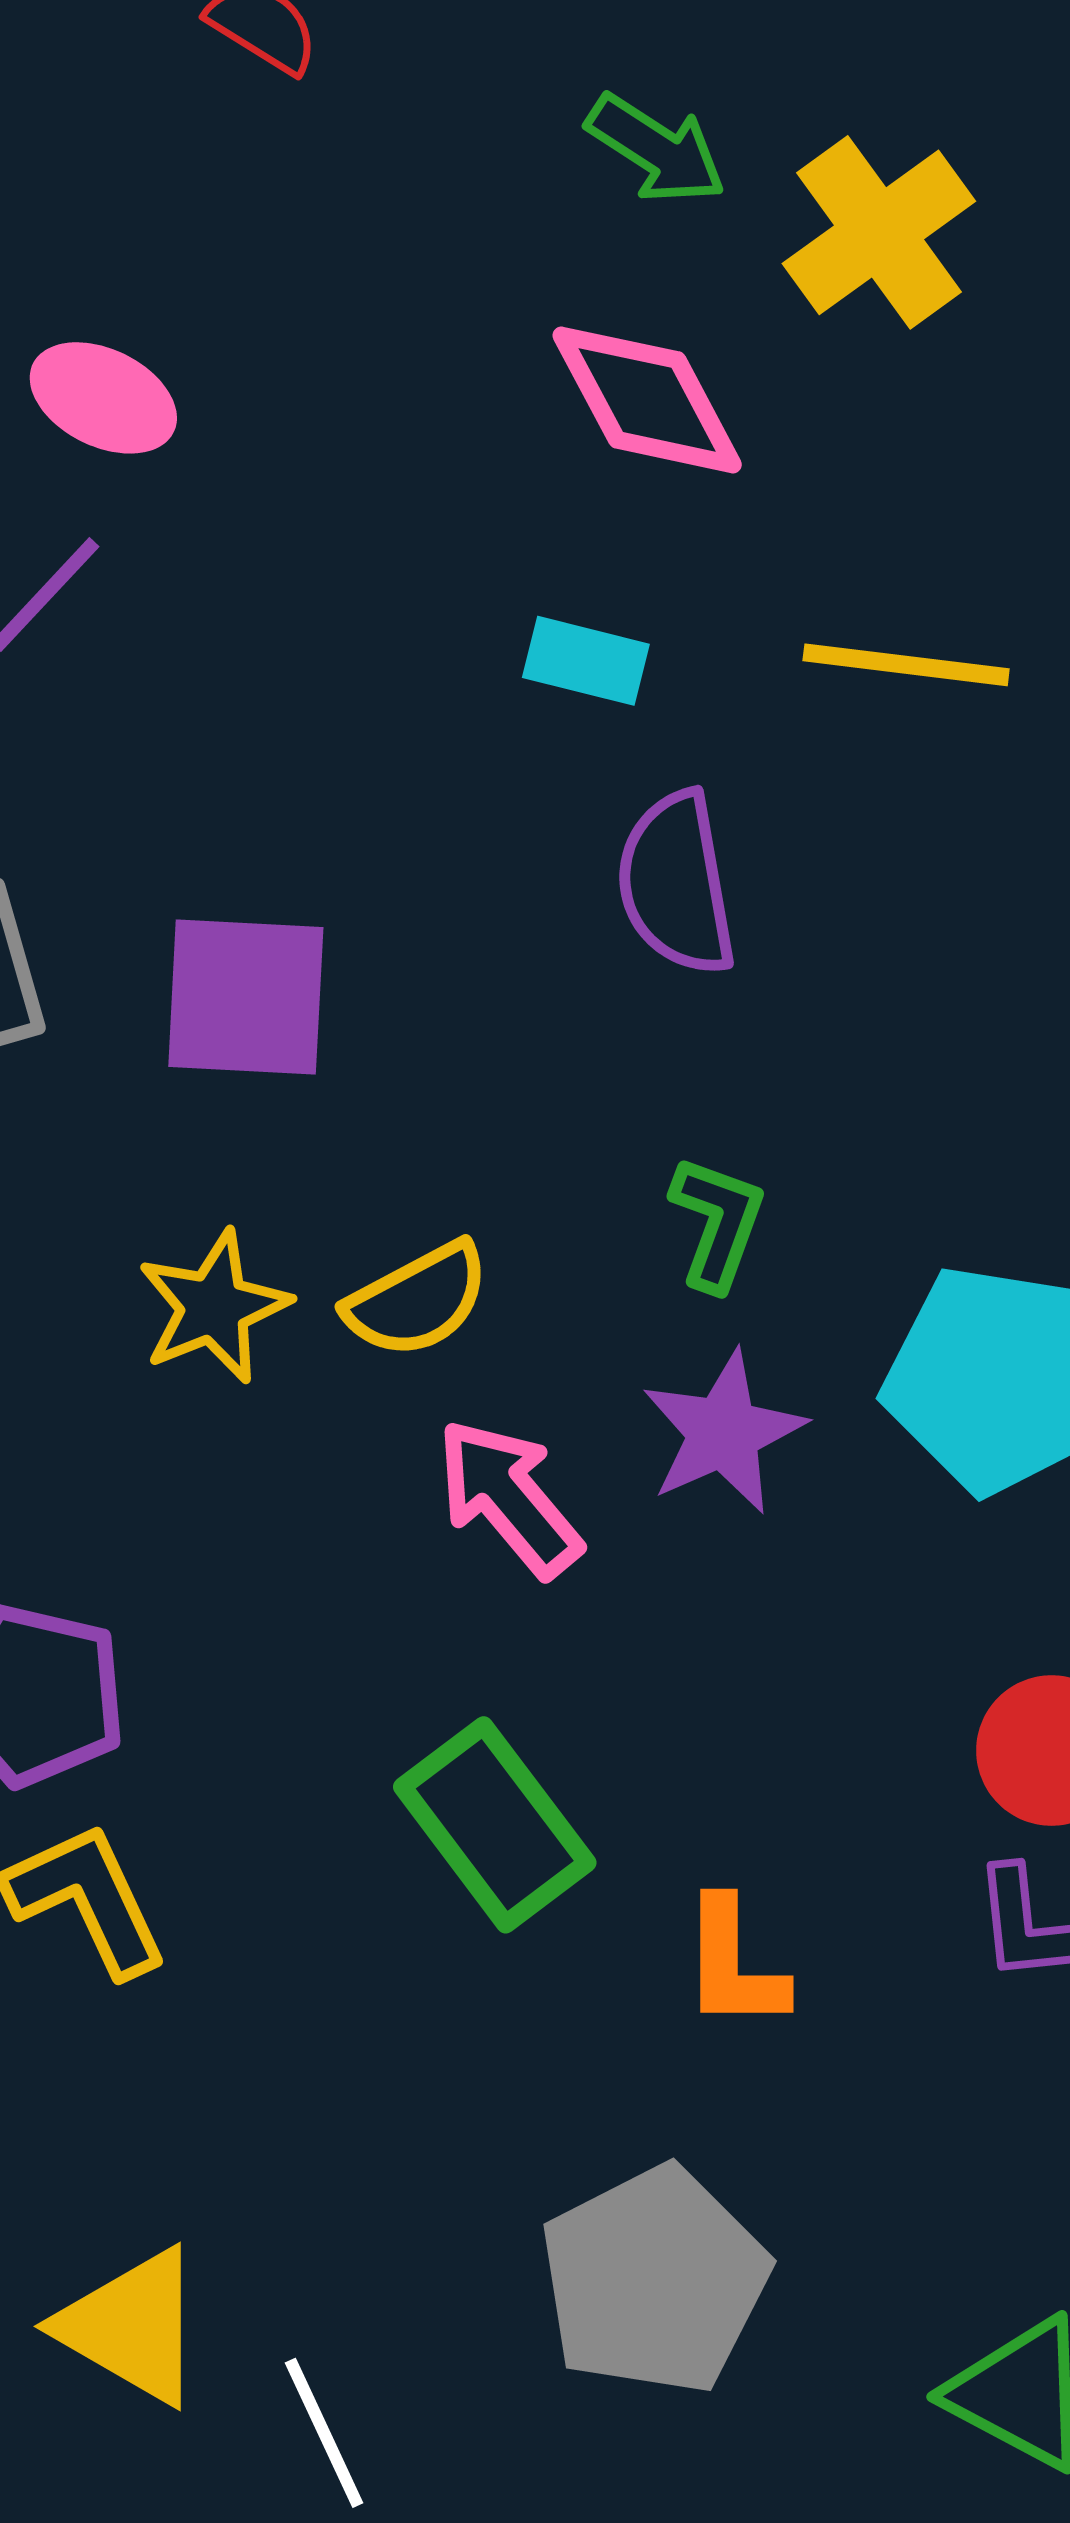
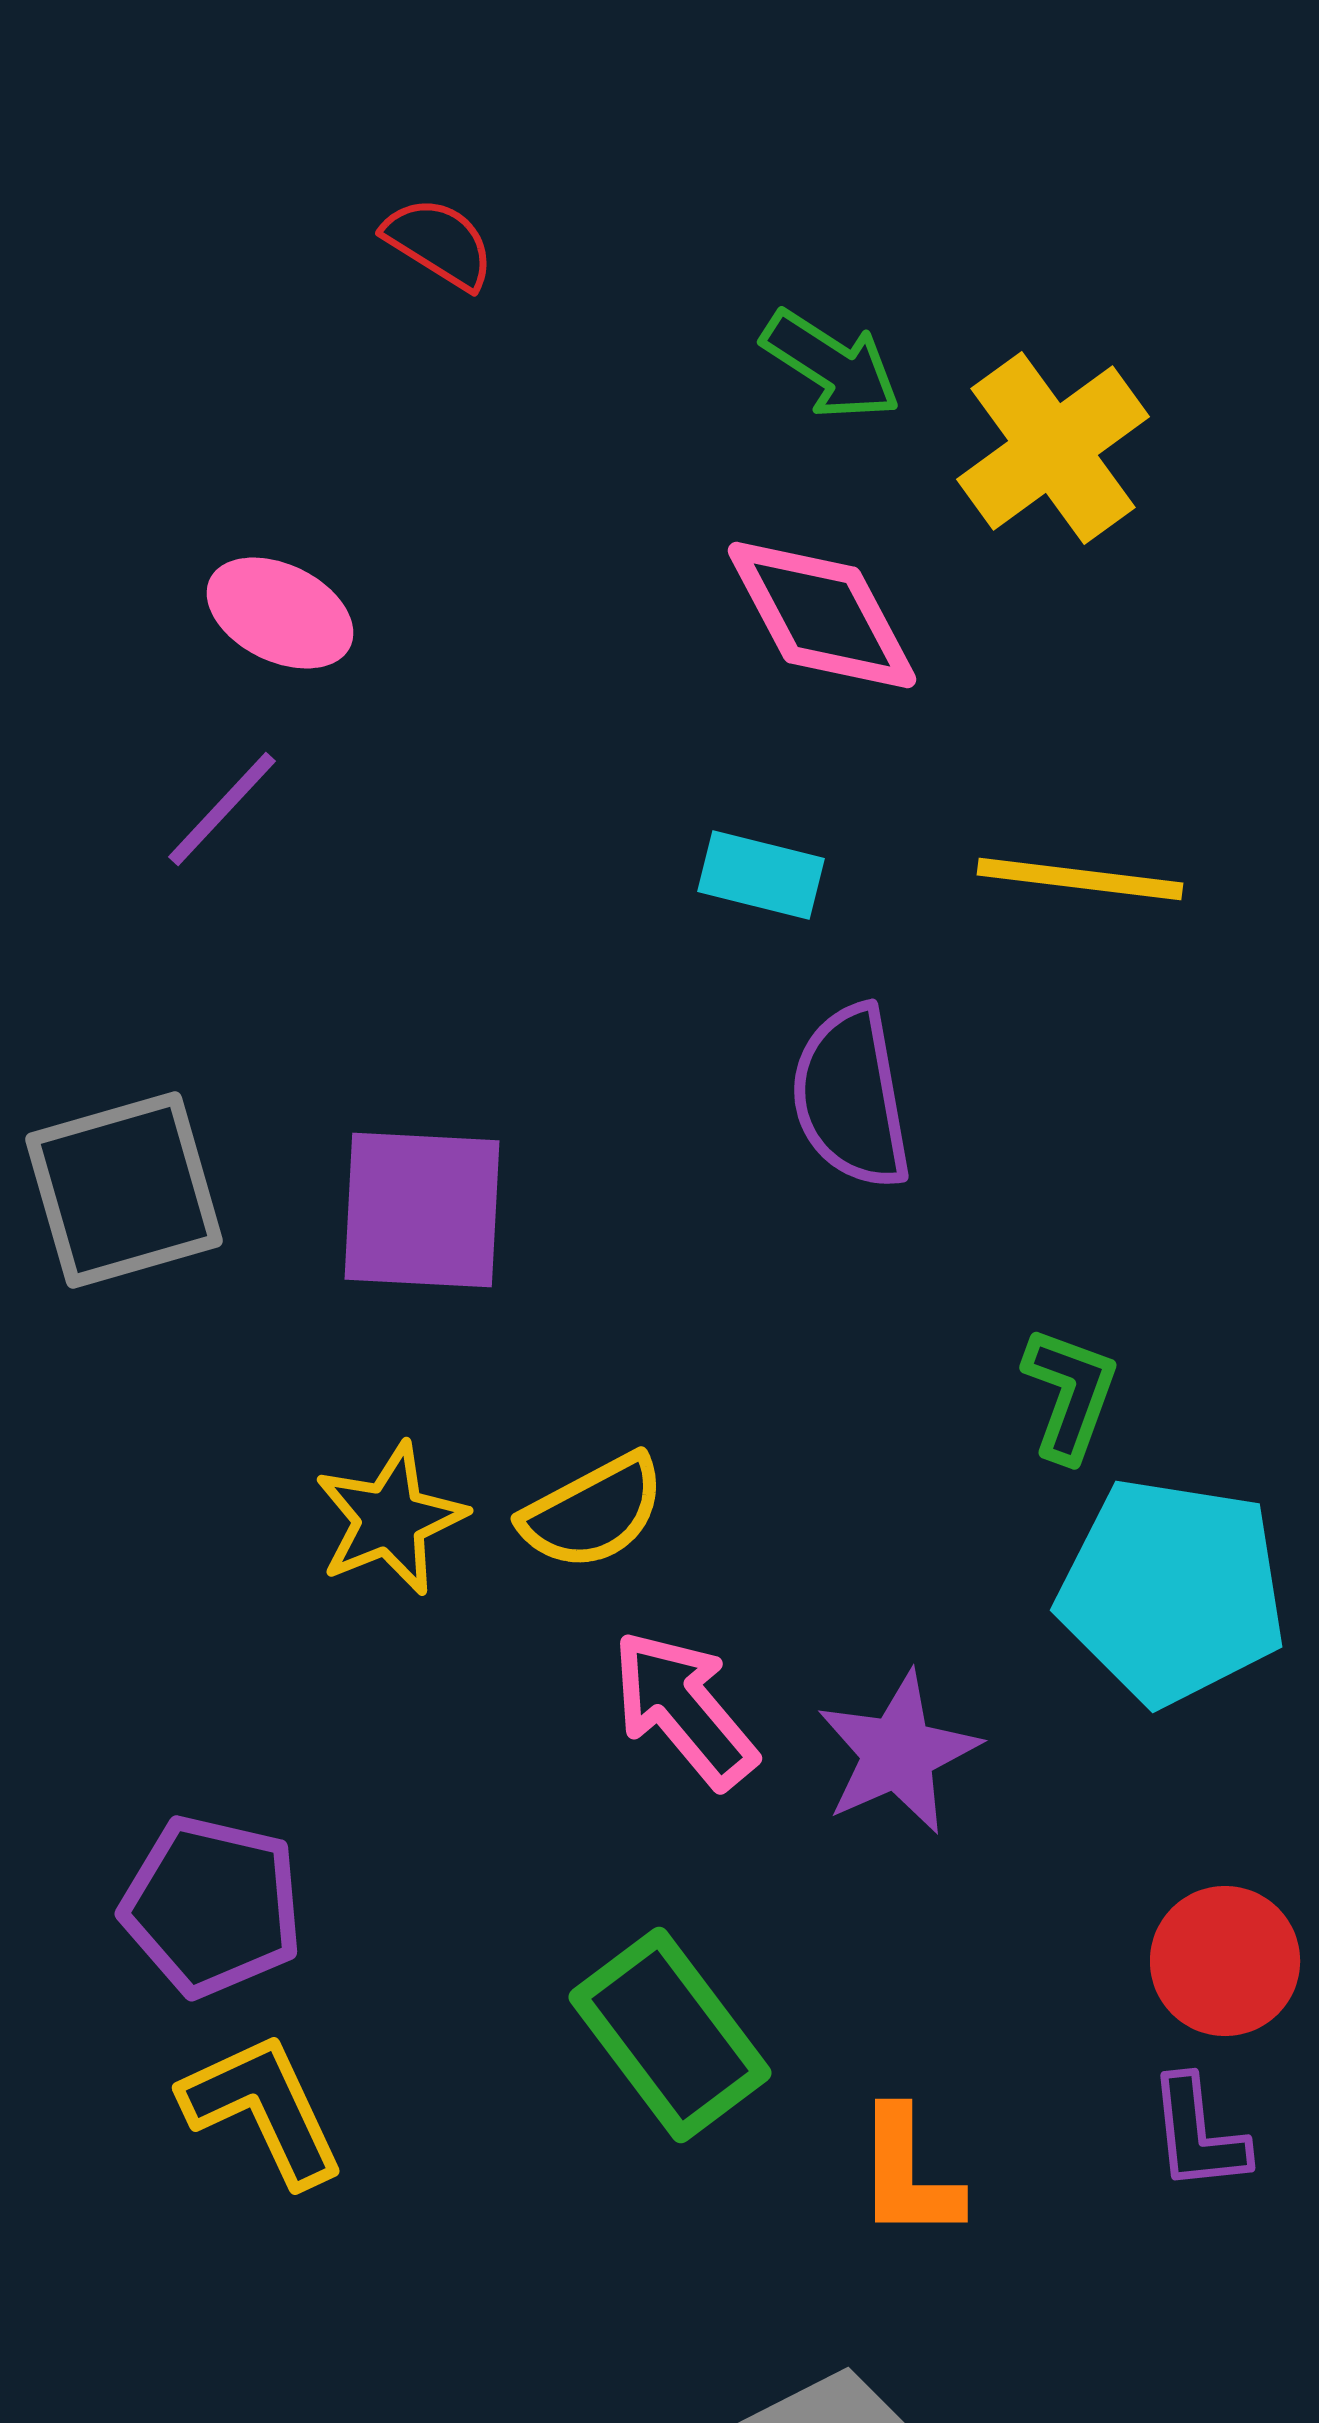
green L-shape: (717, 1223) -> (1070, 1394), moved
purple star: (723, 1432) -> (898, 1753), moved

